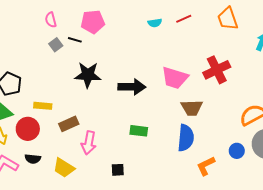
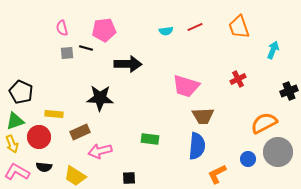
gray square: (56, 45) -> (67, 53), turned 32
red cross: (217, 70) -> (238, 79), moved, size x0.6
black star: (88, 75) -> (100, 98), moved
black arrow: (132, 87) -> (128, 64), moved
pink arrow: (89, 143) -> (100, 151), turned 65

